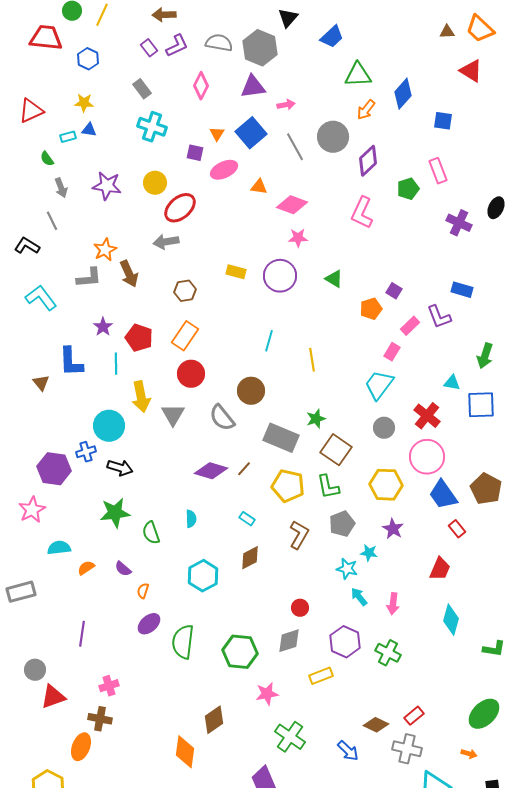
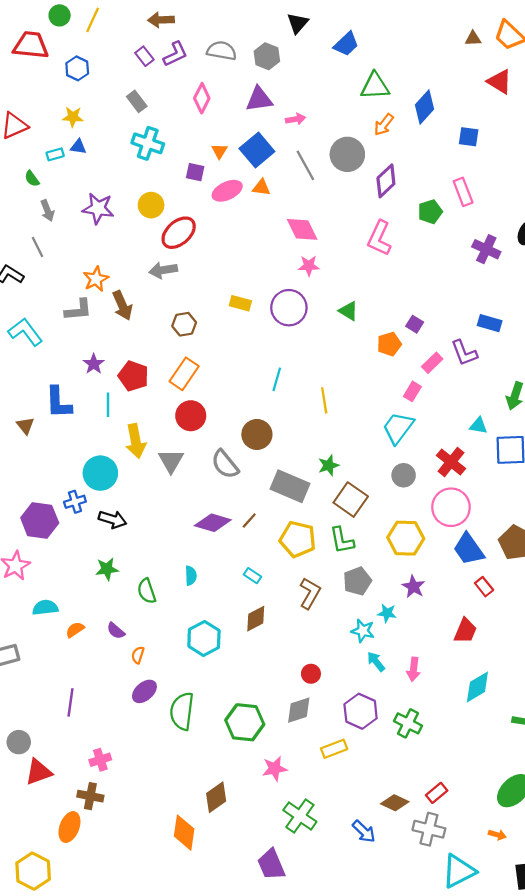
gray hexagon: (260, 48) -> (267, 56), size x0.7
orange triangle: (259, 187) -> (261, 187), moved
pink diamond: (292, 205) -> (302, 229), turned 44
green star: (115, 513) -> (107, 569), size x0.7
cyan diamond: (451, 620) -> (477, 687), turned 44

